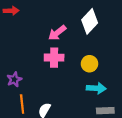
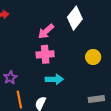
yellow circle: (89, 64) -> (93, 57), moved
cyan arrow: (96, 88) -> (54, 79), moved

